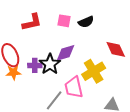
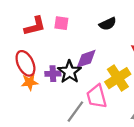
pink square: (64, 21) -> (61, 23), moved
red L-shape: (32, 22) -> (35, 26), moved

